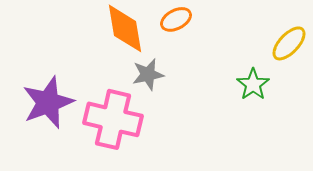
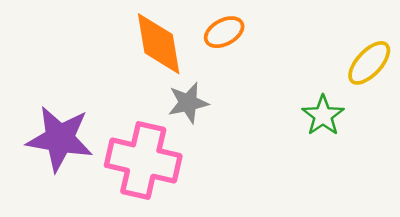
purple star: (48, 102) -> (60, 139), turned 30

